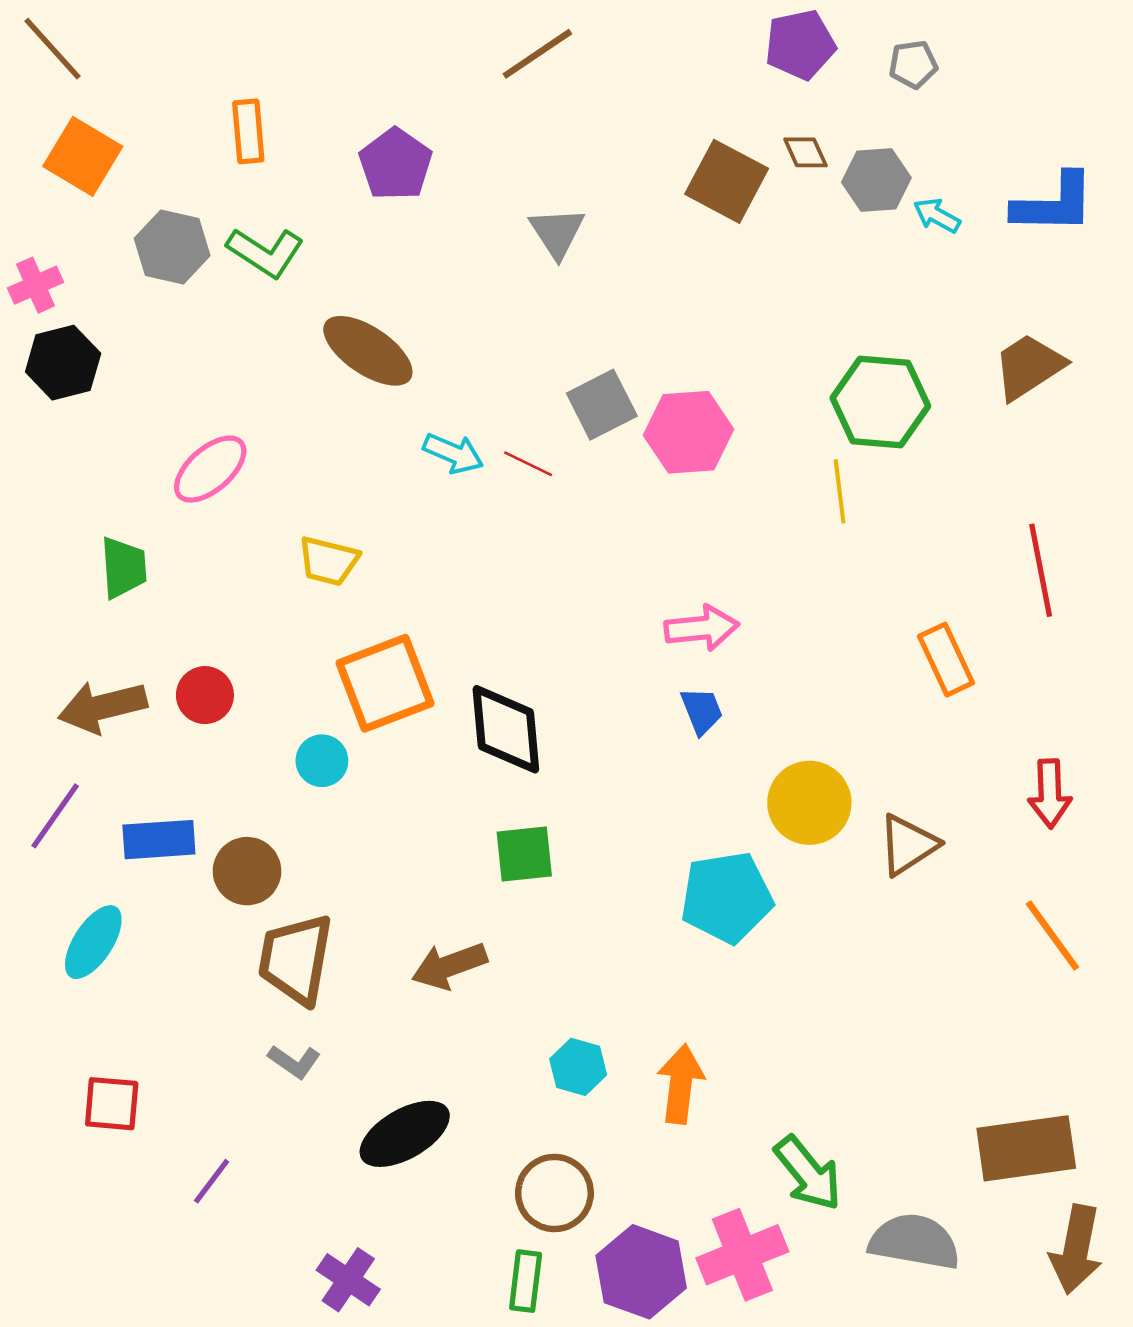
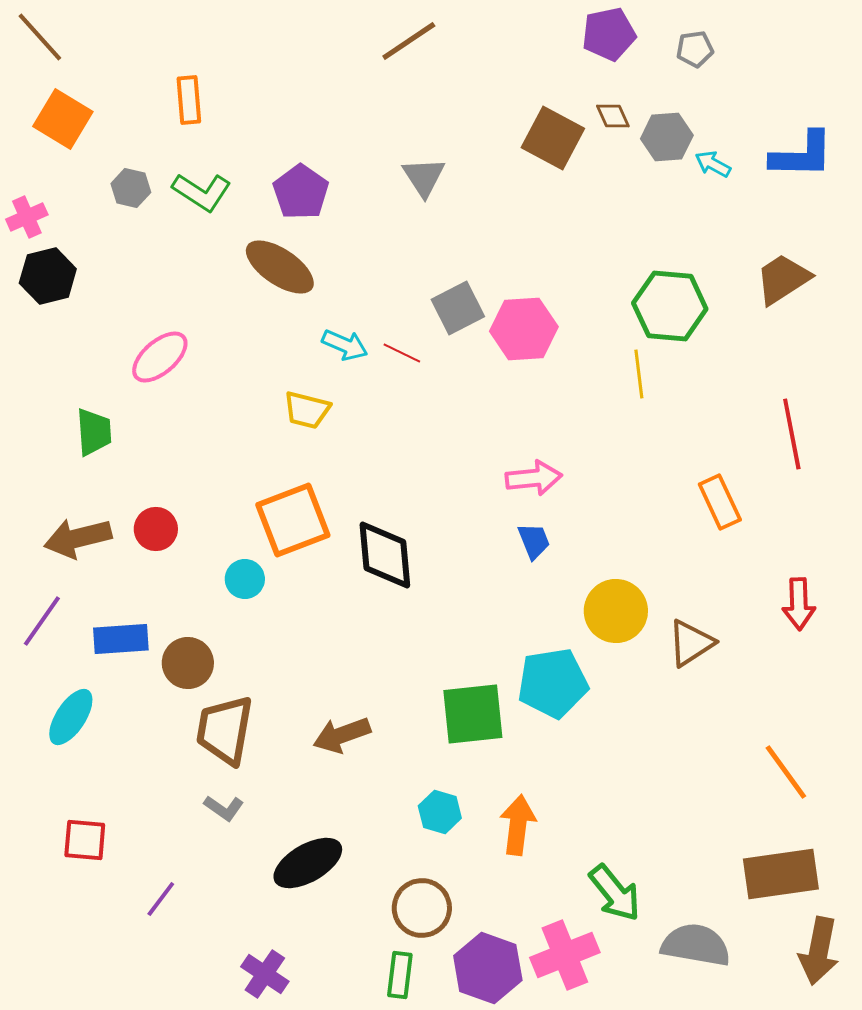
purple pentagon: (395, 164) -> (301, 192), moved
gray hexagon: (172, 247) -> (131, 188), size x0.7
yellow trapezoid: (328, 561) -> (307, 410), moved
green square: (524, 854) -> (473, 714), moved, size x1.4
orange line: (1052, 935) -> (786, 772), moved

